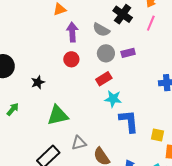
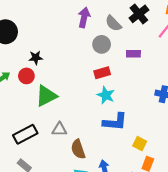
gray circle: (106, 53) -> (102, 44), moved
red circle: (71, 59) -> (26, 76), moved
green triangle: (58, 115) -> (46, 96), turned -30
blue L-shape: (129, 121) -> (115, 122), turned 85

